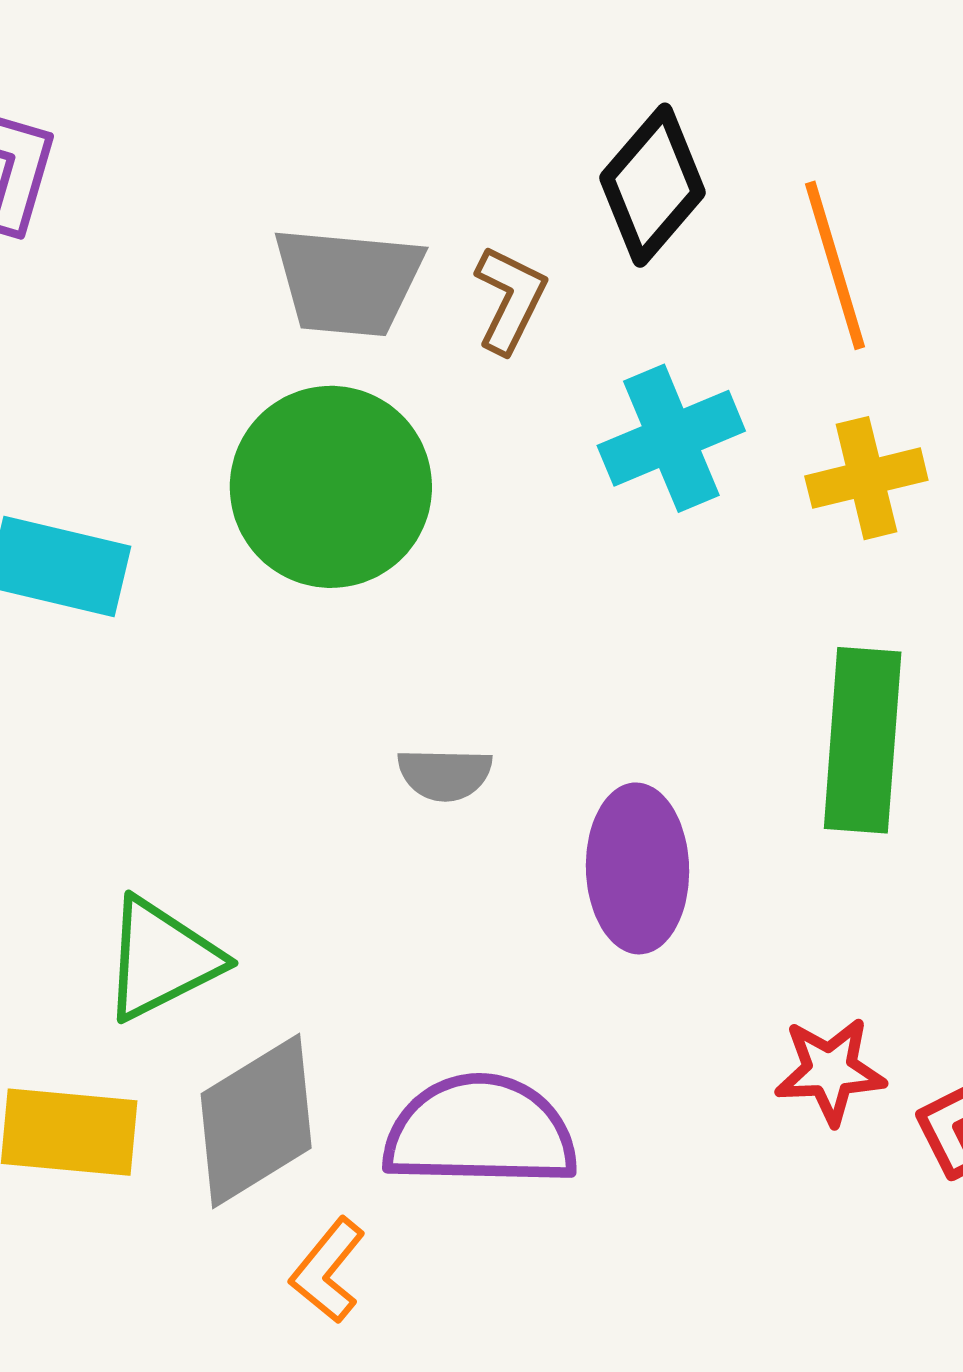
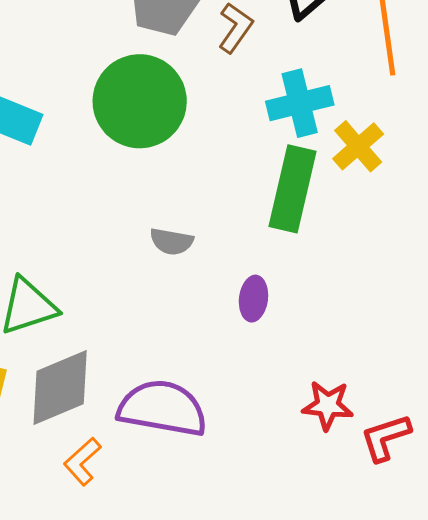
yellow cross: (866, 478) -> (358, 146), moved, turned -36
green rectangle: (863, 740) -> (293, 189), moved
purple ellipse: (638, 868) -> (253, 299), size x0.6

